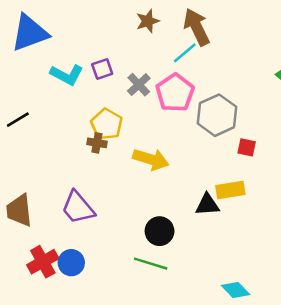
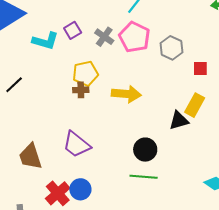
gray hexagon: (217, 115) -> (171, 48), size x0.7
yellow pentagon: (107, 124) -> (85, 73), turned -30
yellow rectangle: (230, 190) -> (195, 105), turned -40

